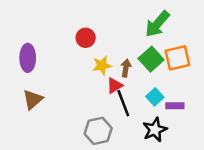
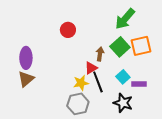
purple ellipse: (28, 58) -> (26, 58), moved
yellow star: (102, 65) -> (81, 83), moved
black star: (155, 130) -> (123, 103), turned -30

